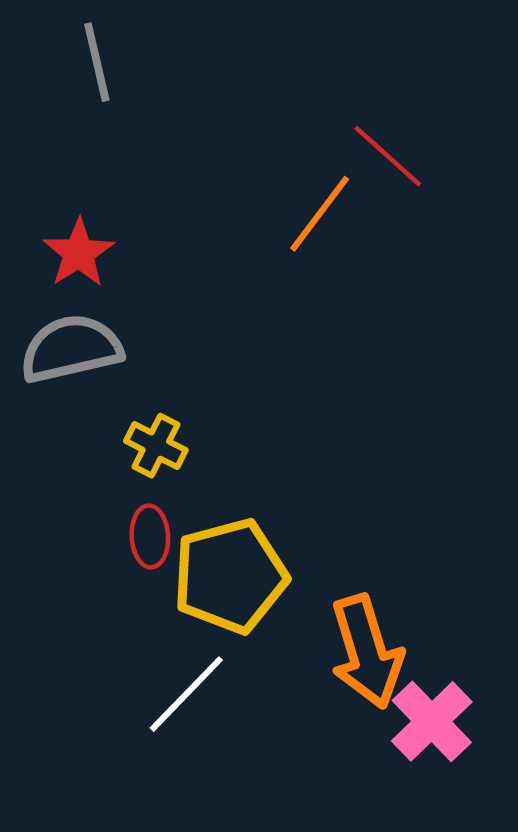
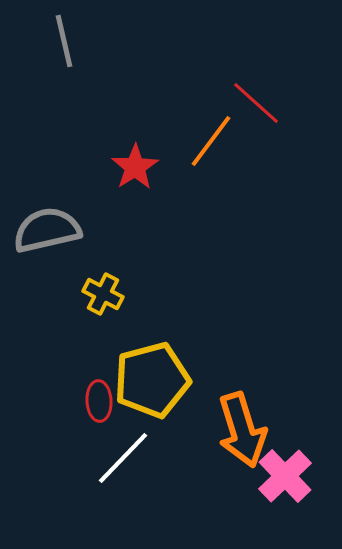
red star: (79, 253) -> (135, 167), moved
red ellipse: (150, 536) -> (99, 401), moved

